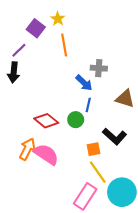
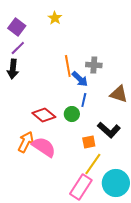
purple square: (36, 28) -> (17, 27), moved
orange line: (64, 45) -> (68, 66), moved
yellow line: (98, 172) -> (93, 164), turned 70

